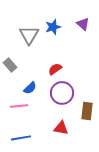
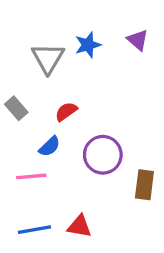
red semicircle: (55, 69) -> (66, 112), moved
red triangle: (61, 128) -> (80, 226), moved

